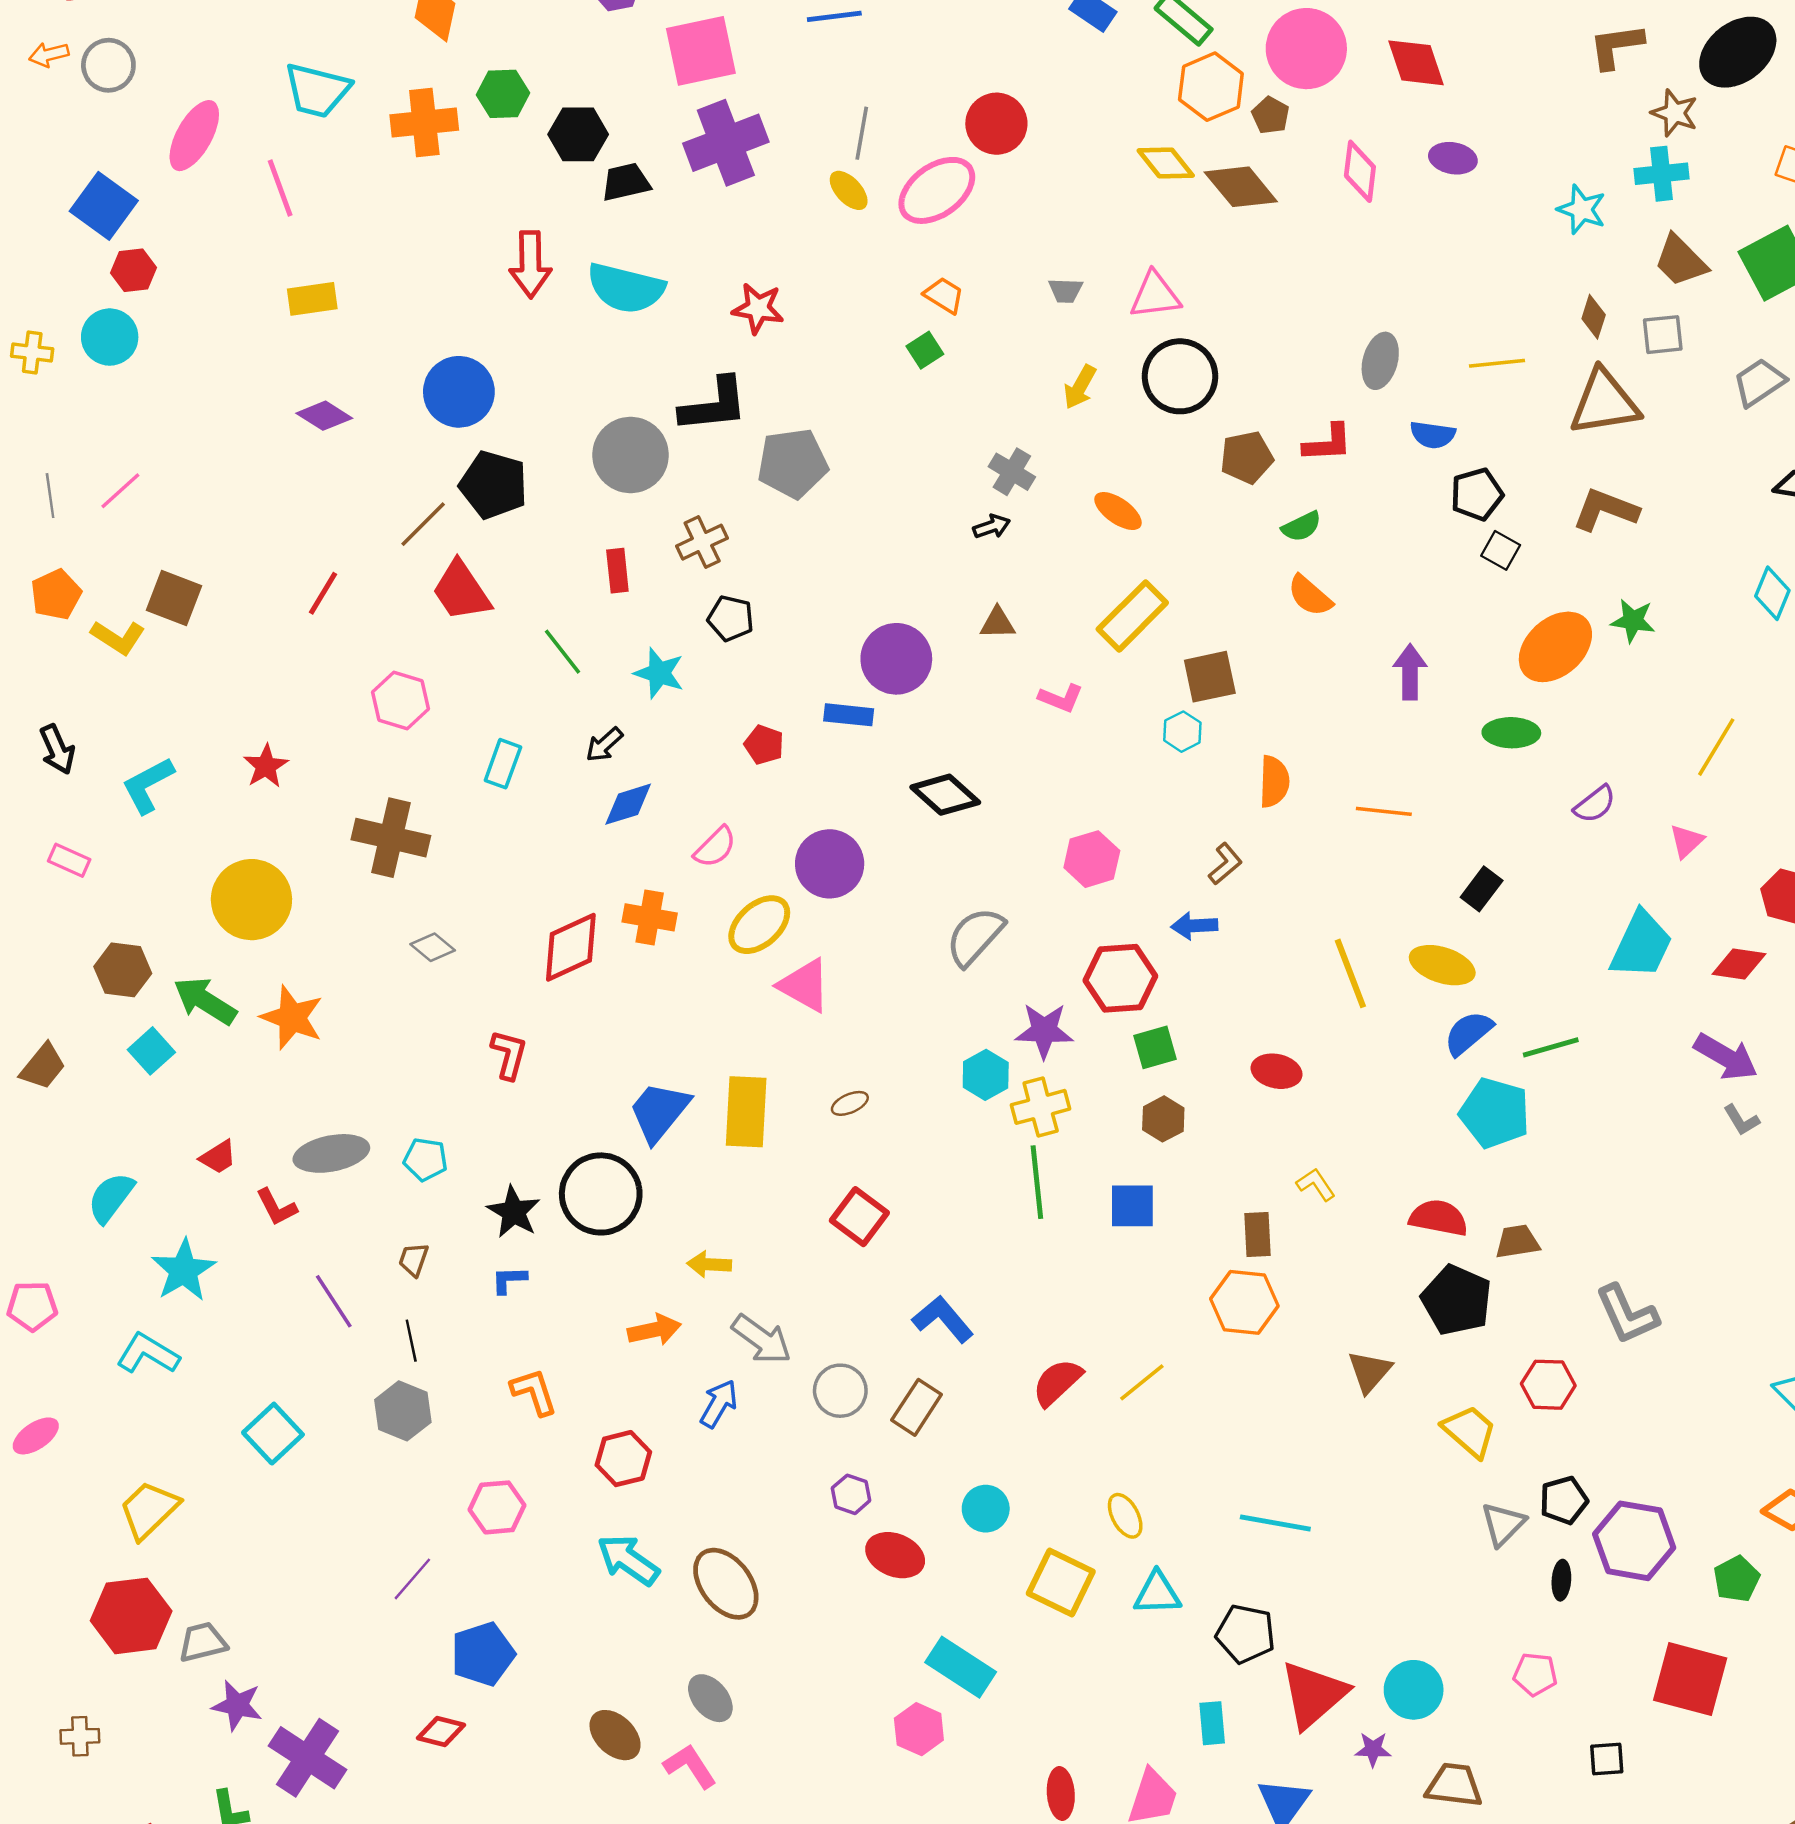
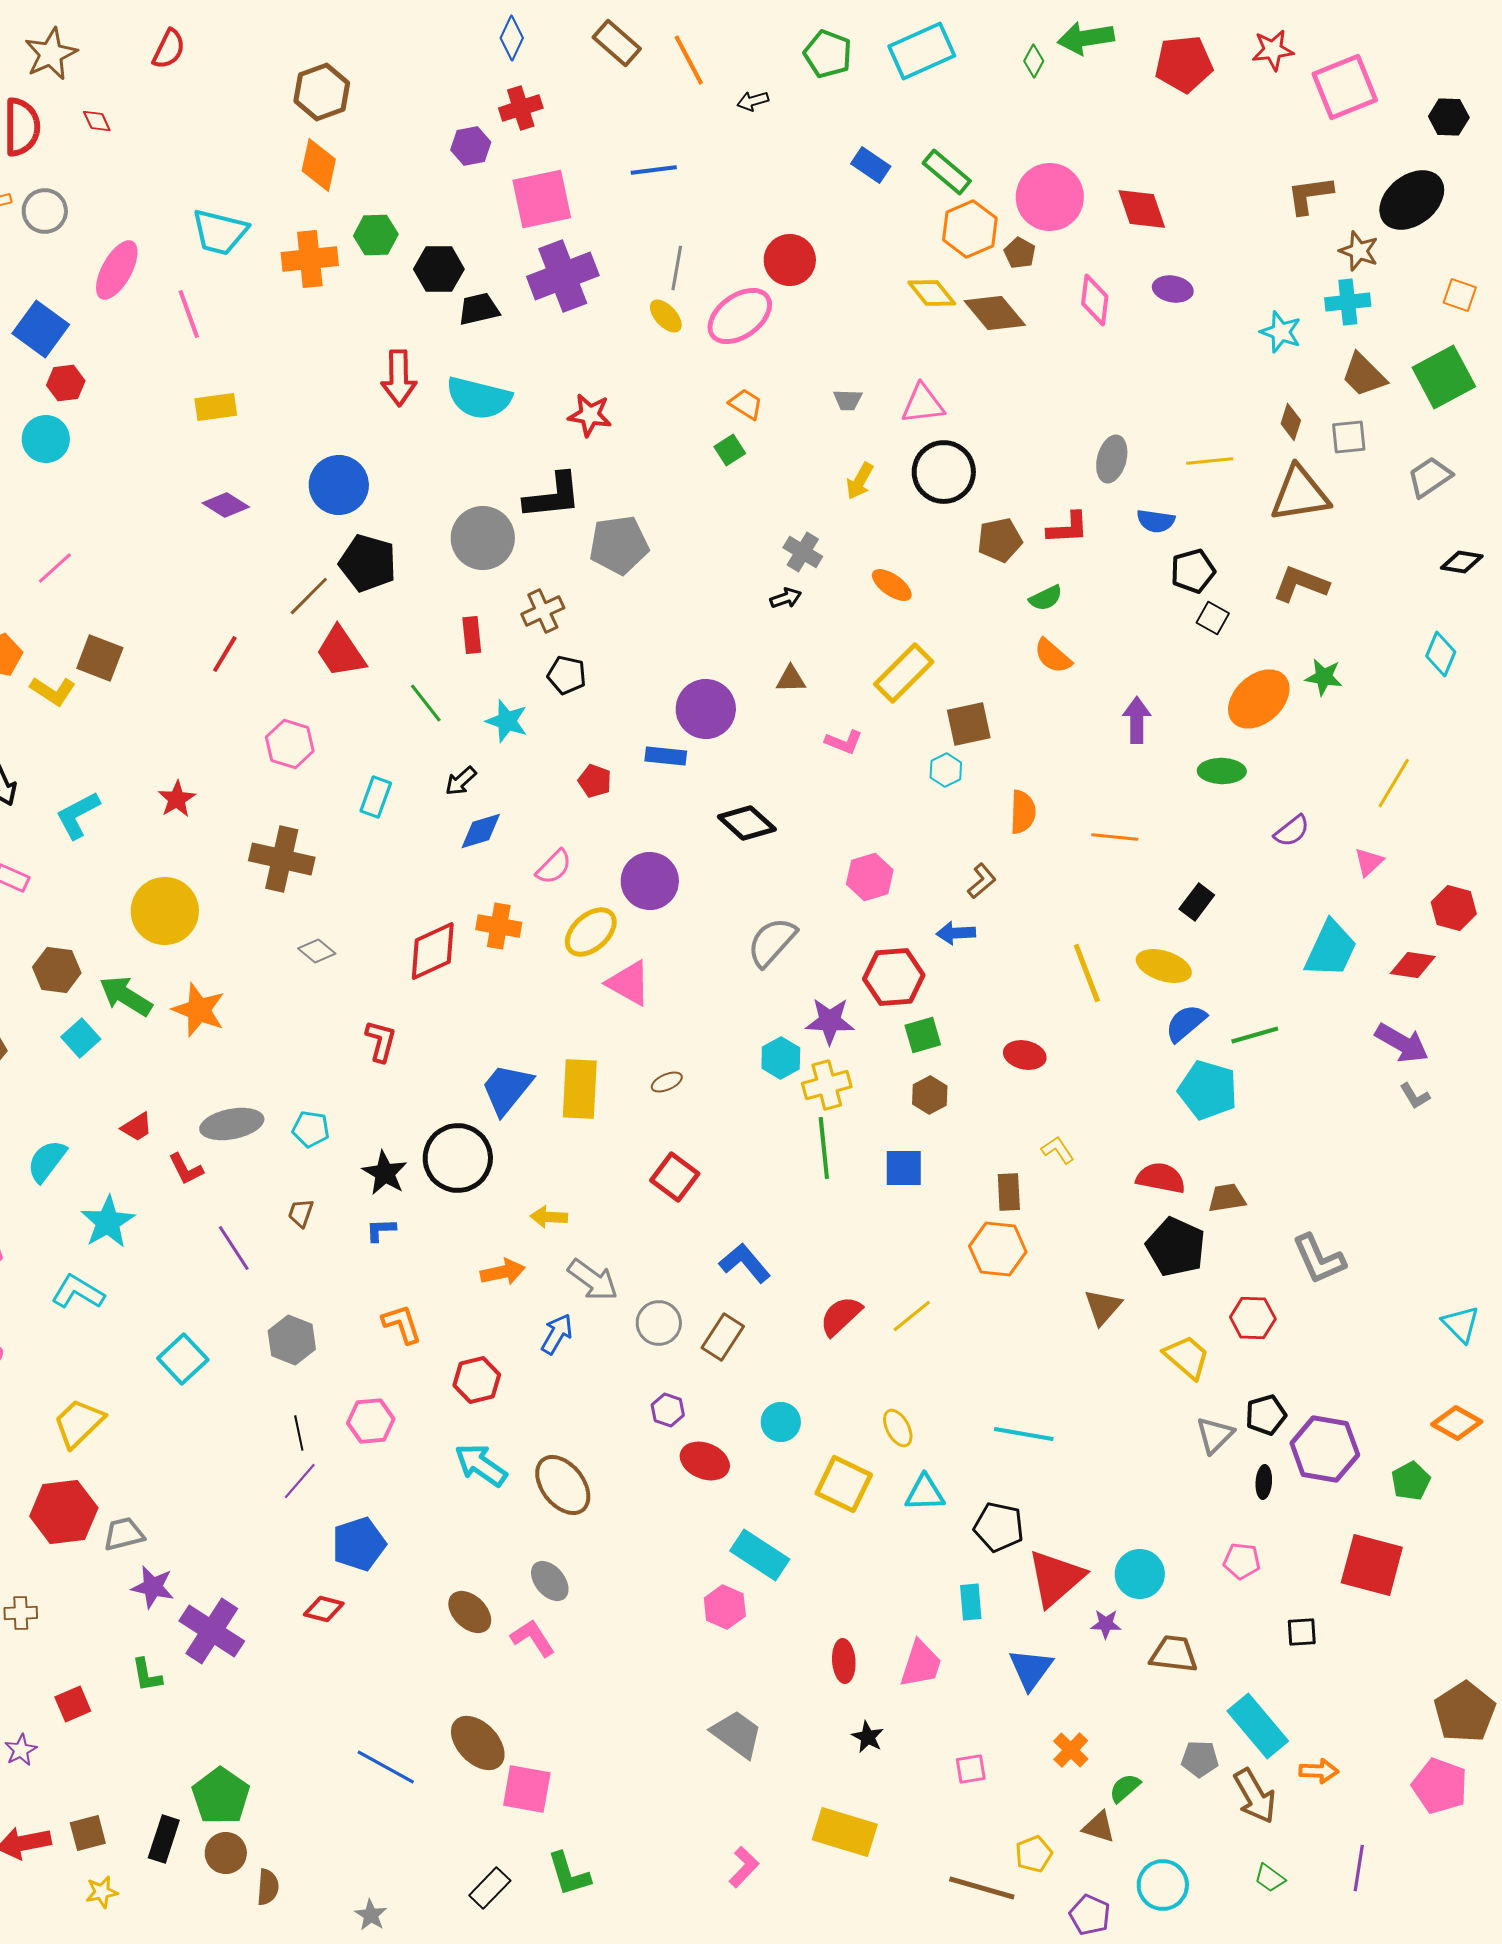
black line: (411, 1341) -> (299, 1433), moved

